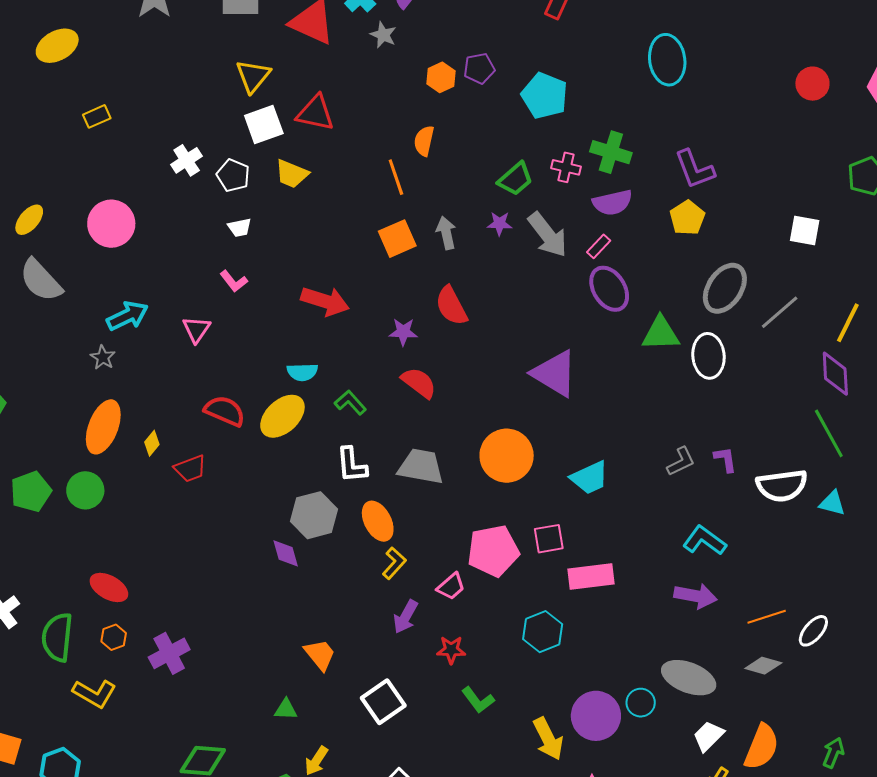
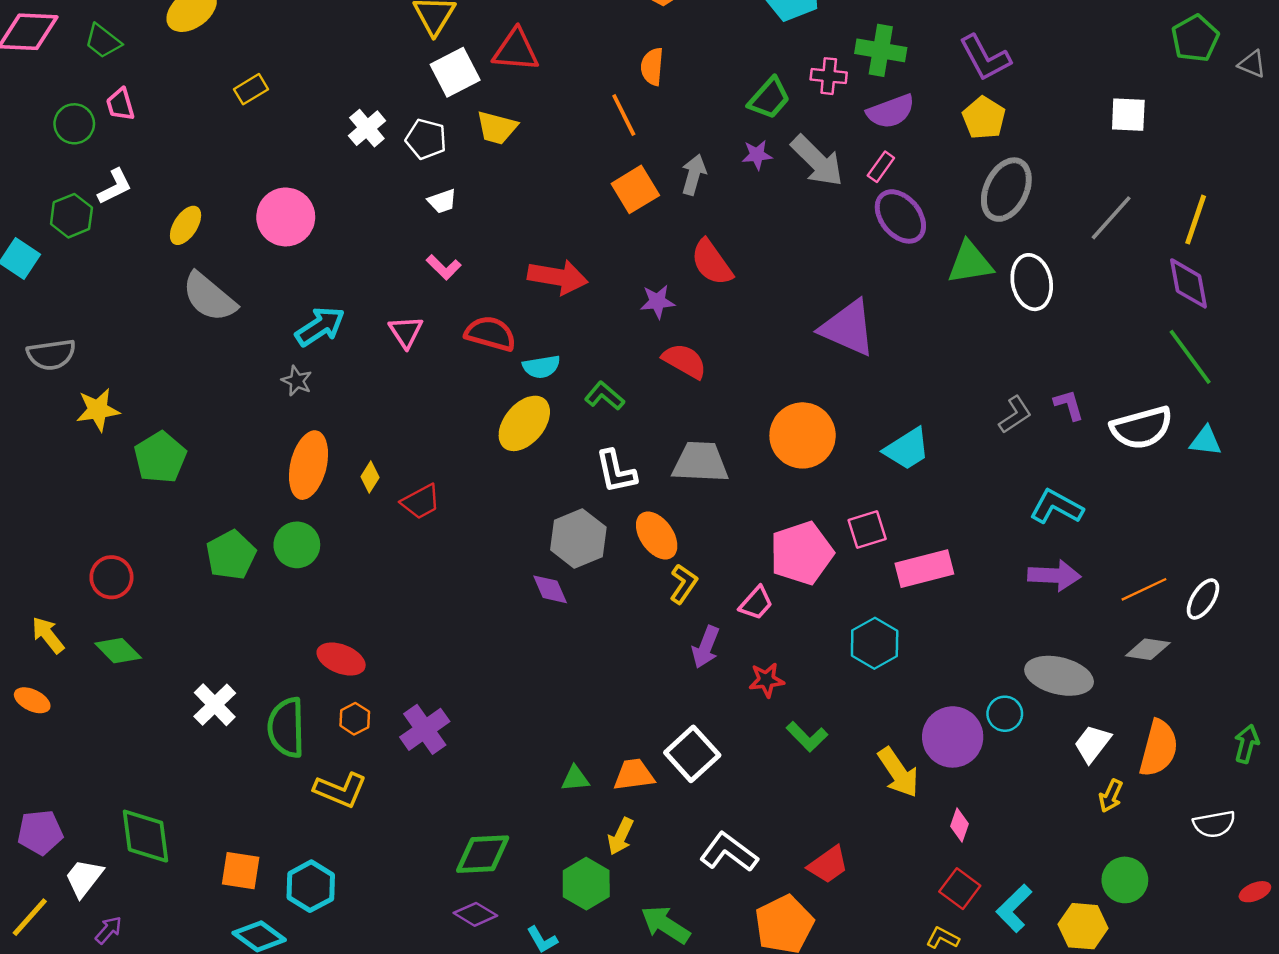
gray arrow: (446, 233) -> (694, 175), turned 36
gray ellipse: (725, 288) -> (1006, 190), moved
red semicircle: (225, 411) -> (490, 334), moved
orange trapezoid: (320, 655) -> (634, 775), moved, turned -51

